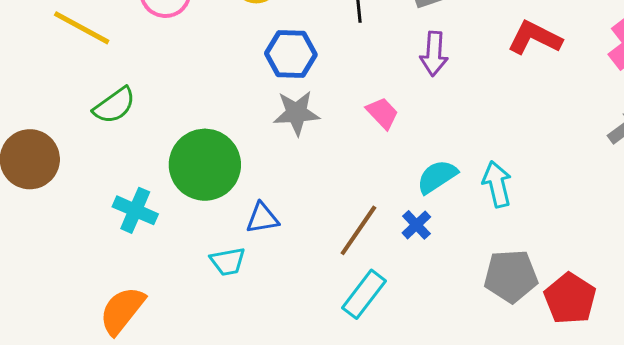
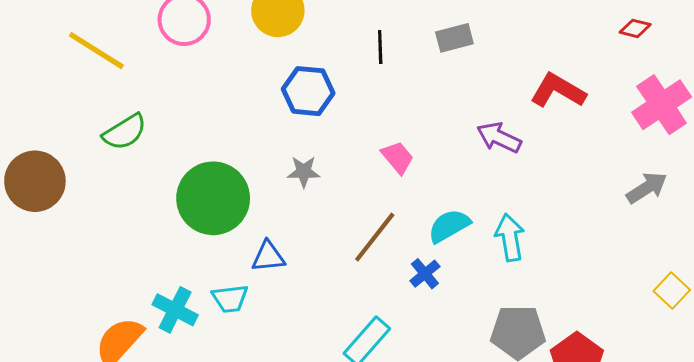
purple arrow: (434, 54) -> (499, 138), moved, turned 108
gray star: (296, 113) -> (304, 172), moved, size x0.7
cyan cross: (135, 210) -> (175, 310), moved
brown line: (358, 230) -> (375, 237), moved

